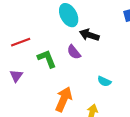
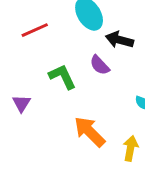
red line: (21, 42) -> (35, 30), moved
orange arrow: (64, 99) -> (90, 132), turned -65

